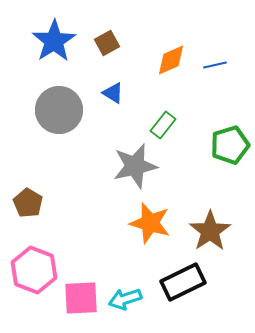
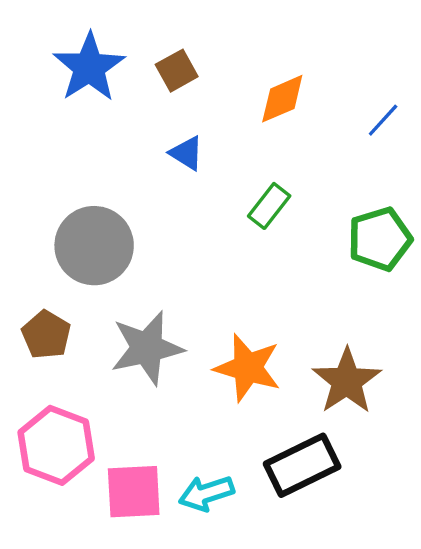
blue line: (215, 65) -> (383, 120), moved, turned -35
gray circle: (59, 110) -> (94, 246), moved
gray star: (135, 166) -> (147, 348), moved

